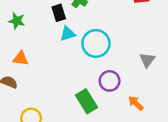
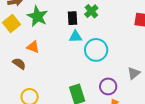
green star: (17, 21) -> (37, 16), size x1.5
purple circle: (110, 81) -> (108, 86), moved

